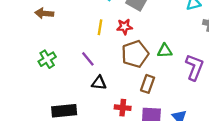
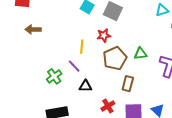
yellow line: (100, 27) -> (82, 47), moved
green cross: (47, 59) -> (54, 76), moved
red cross: (123, 108) -> (108, 106), turned -32

